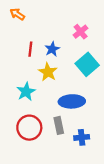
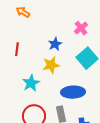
red line: (30, 49) -> (17, 49), moved
yellow star: (48, 72) -> (51, 65), turned 30

